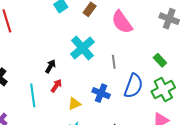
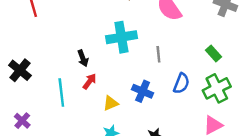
cyan cross: (82, 48) -> (121, 37), turned 30
black arrow: (50, 66) -> (83, 58), turned 128
blue semicircle: (133, 86) -> (181, 83), size x0.7

